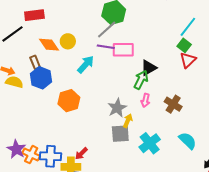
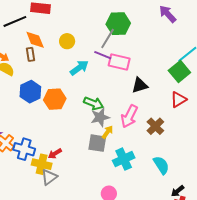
gray line: (107, 30) -> (108, 39), turned -30
orange diamond: (49, 45) -> (35, 40), moved
green square: (184, 45) -> (179, 72), size x1.5
red triangle: (188, 60) -> (178, 100), moved
blue hexagon: (41, 78) -> (30, 92), moved
green arrow: (141, 80) -> (94, 103), moved, turned 72
pink arrow: (145, 100) -> (129, 116), size x1.6

